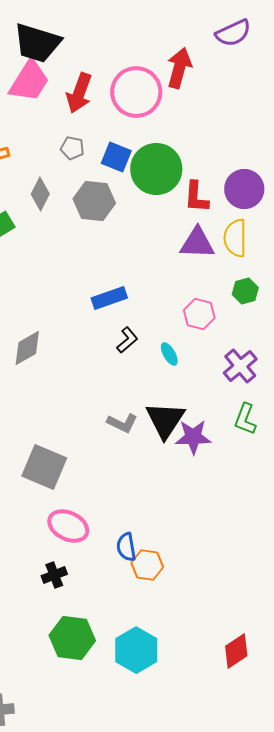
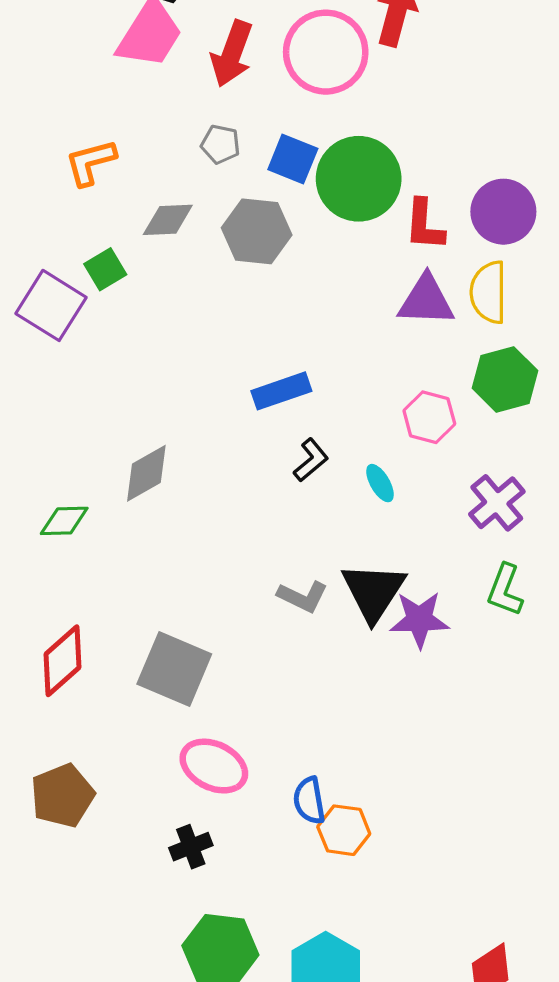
gray diamond: (40, 194) -> (168, 220), turned 60
green hexagon: (245, 291) -> (505, 379), size x1.5

